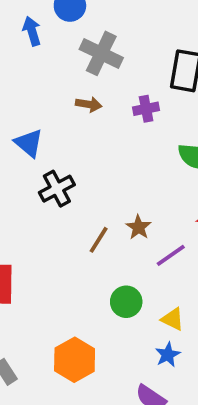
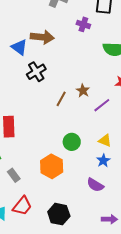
brown arrow: (89, 104) -> (42, 37), moved, size x1.6
purple cross: (146, 109) -> (83, 24), turned 32
green circle: (126, 302) -> (72, 142), moved

